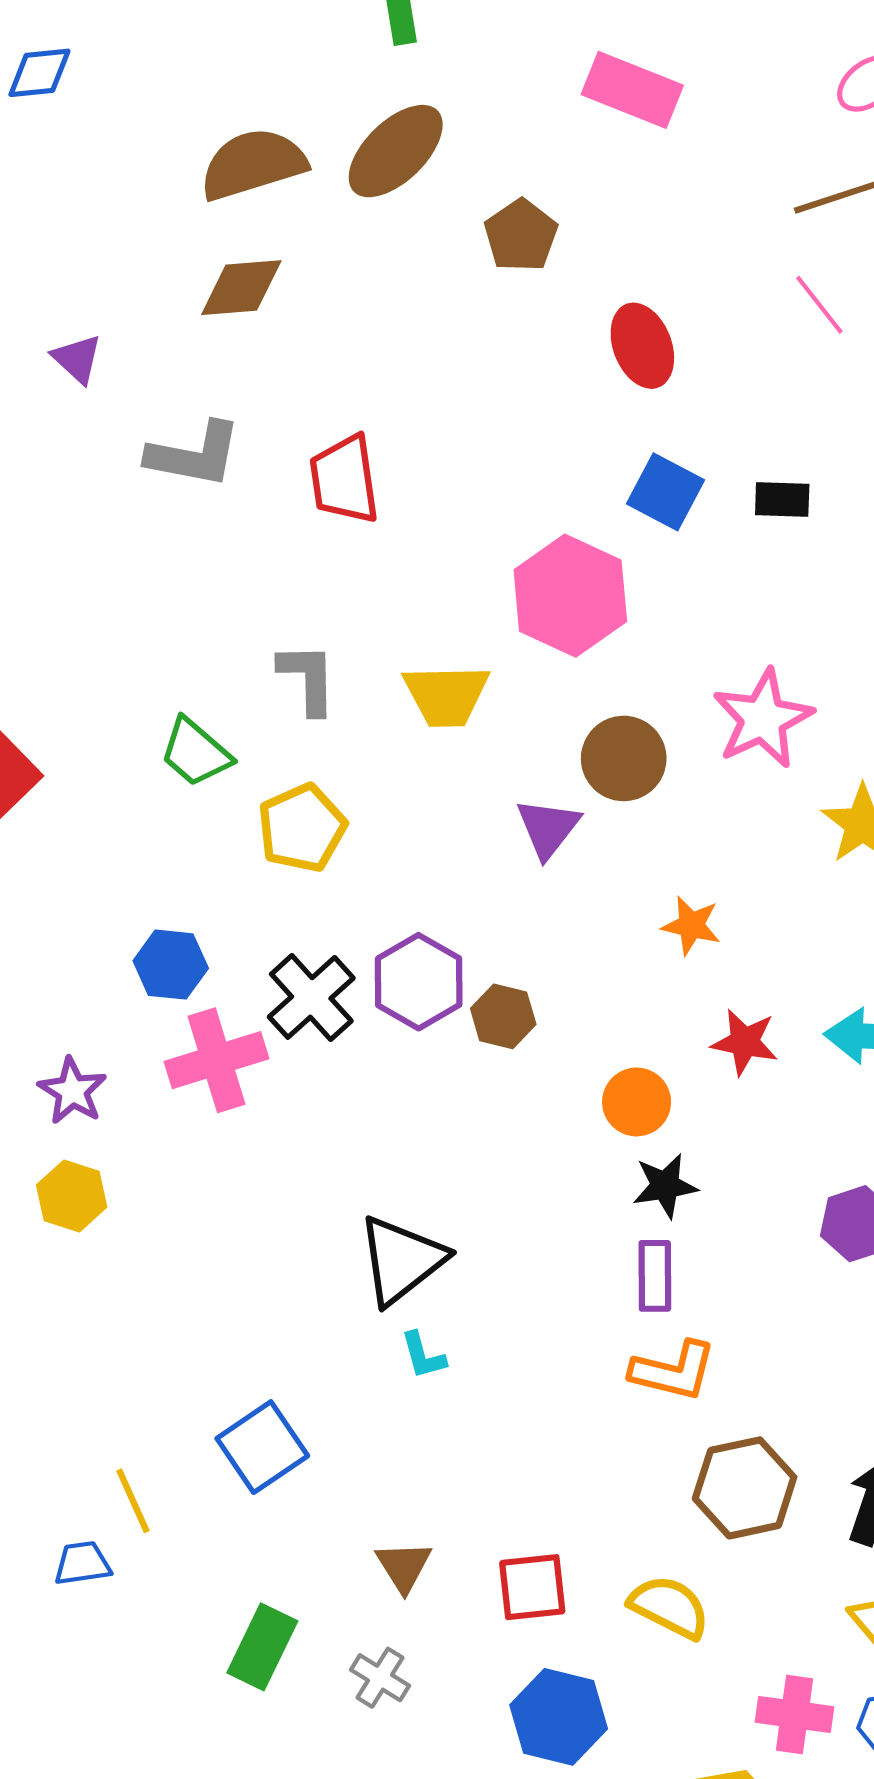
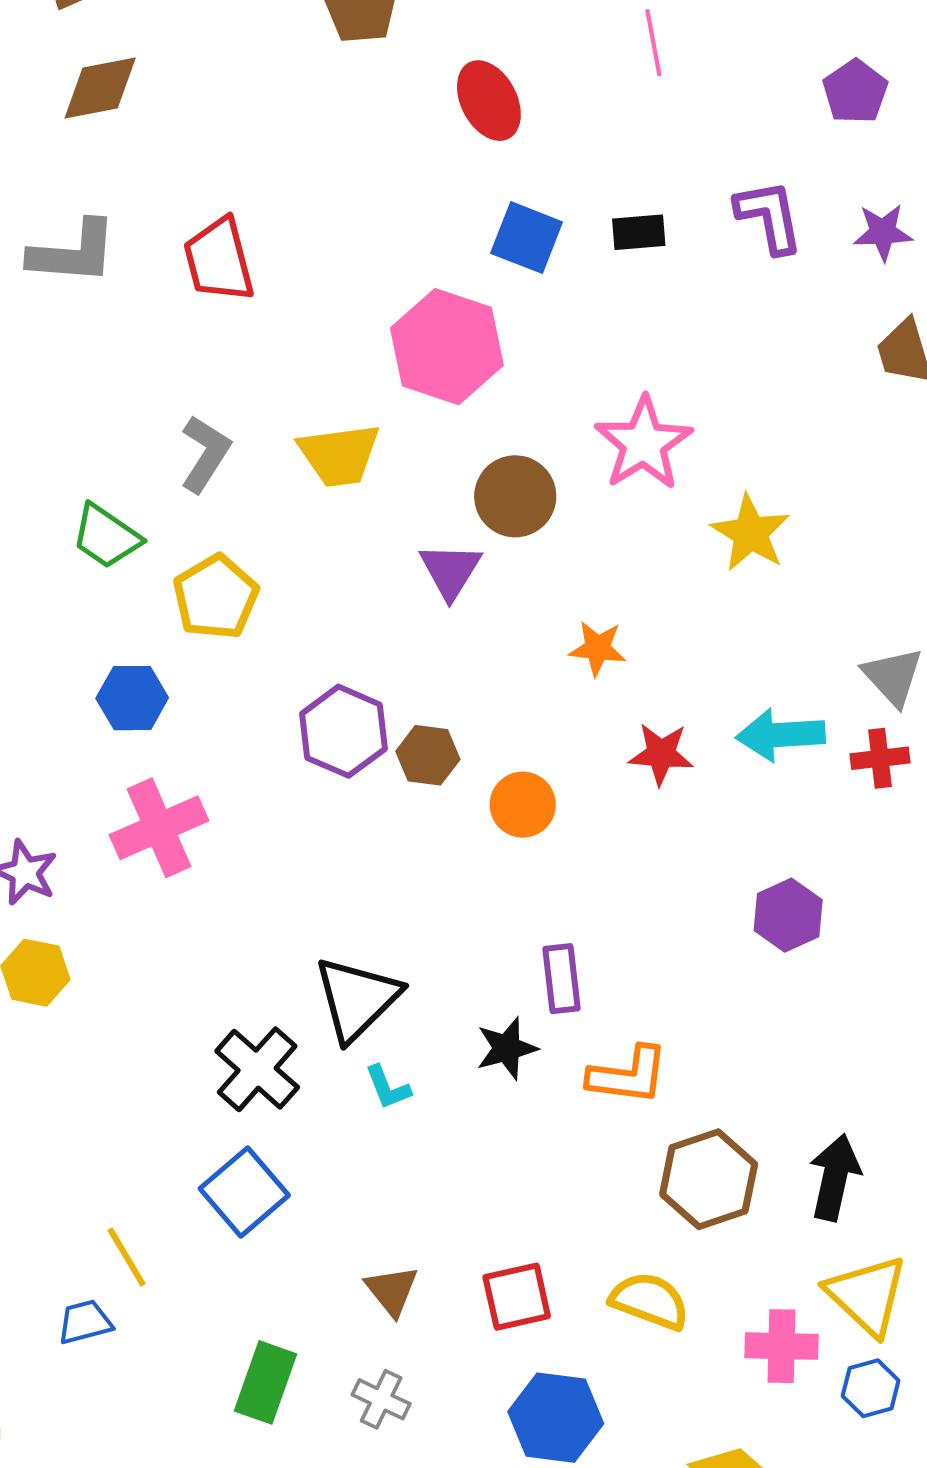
pink line: (819, 305) -> (653, 43), turned 34
gray L-shape: (308, 678) -> (205, 454), turned 40
blue hexagon: (171, 965) -> (132, 698), moved
black cross: (311, 997) -> (257, 1069), moved
orange circle: (637, 1102) -> (523, 805), moved
black star: (665, 1186) -> (507, 1048), moved
purple rectangle: (655, 1276) -> (561, 979), moved
pink cross: (794, 1714) -> (782, 1346), moved

